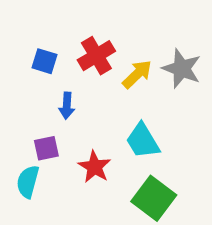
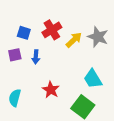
cyan trapezoid: (143, 141) -> (93, 79), moved
purple square: (46, 148) -> (15, 55), moved

